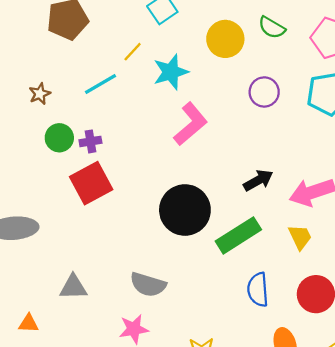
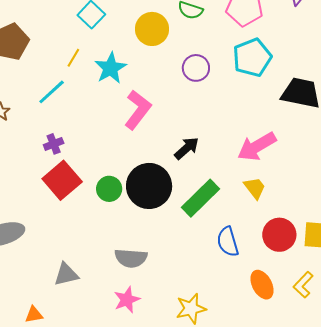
green circle: (59, 138) -> (109, 189), moved
black arrow: (258, 180) -> (187, 148), moved

